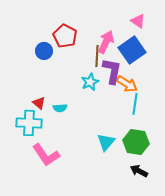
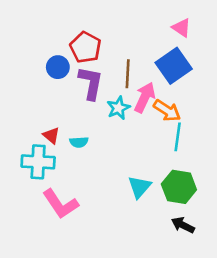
pink arrow: (106, 42) -> (145, 97), moved
purple L-shape: (112, 71) -> (91, 83), moved

